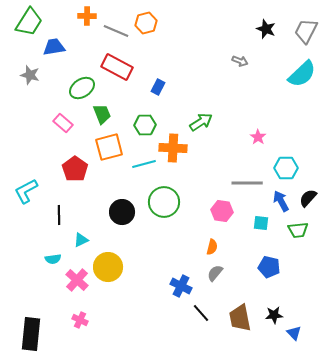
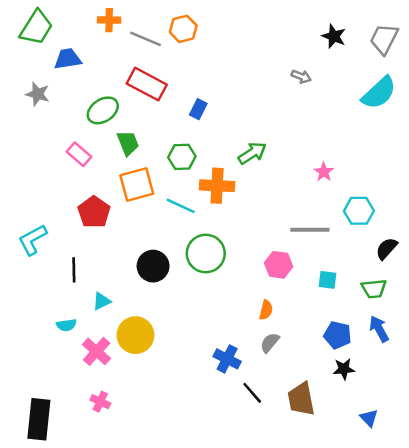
cyan line: (144, 164) -> (181, 206), turned 40
blue arrow: (281, 201) -> (379, 329), moved
black star: (274, 315) -> (344, 369), moved

